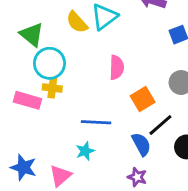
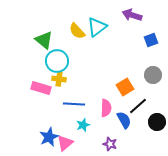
pink semicircle: (117, 67) -> (106, 108), moved
blue line: (96, 122) -> (74, 104), moved
blue star: (23, 167) -> (49, 137), moved, turned 30
purple star: (137, 177) -> (110, 144), moved

